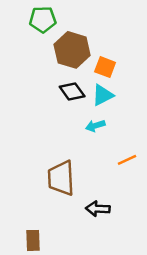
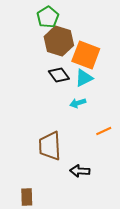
green pentagon: (43, 19) -> (48, 17), moved, turned -30
orange square: (105, 67) -> (86, 55), size x1.6

